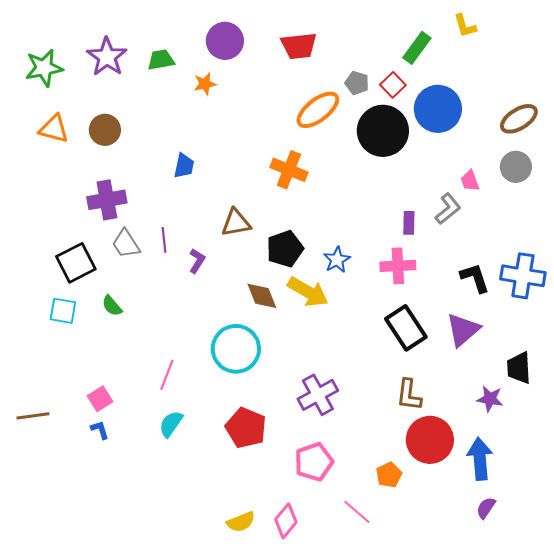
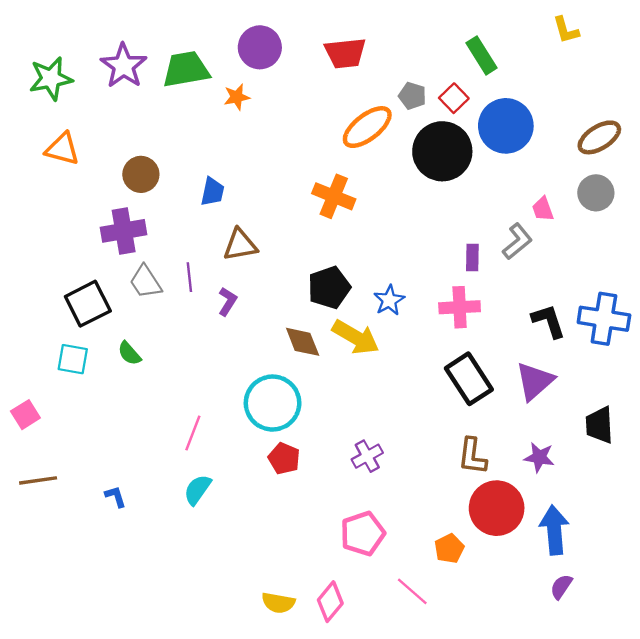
yellow L-shape: (465, 26) -> (566, 30), moved
green rectangle: (417, 48) -> (482, 55), turned -68
green trapezoid: (161, 60) -> (186, 69), size x1.5
brown circle: (105, 130) -> (141, 174), moved
brown triangle: (236, 223) -> (240, 245), moved
purple cross: (318, 395) -> (367, 456), size x0.7
pink square: (100, 399) -> (25, 415), moved
purple star: (490, 399) -> (539, 457), moved
red pentagon: (246, 428) -> (284, 458), moved, size x0.7
yellow semicircle: (241, 522) -> (278, 603), turned 32

